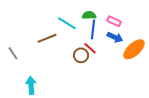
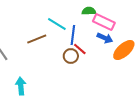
green semicircle: (89, 15) -> (89, 11), moved
pink rectangle: (114, 21) -> (104, 22), size x1.5
blue line: (93, 29) -> (73, 35), moved

